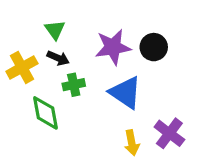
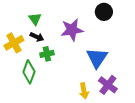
black circle: (154, 47) -> (104, 12), moved
blue triangle: (125, 93) -> (97, 58), moved, turned 30
green diamond: (45, 113) -> (29, 72), turned 30

